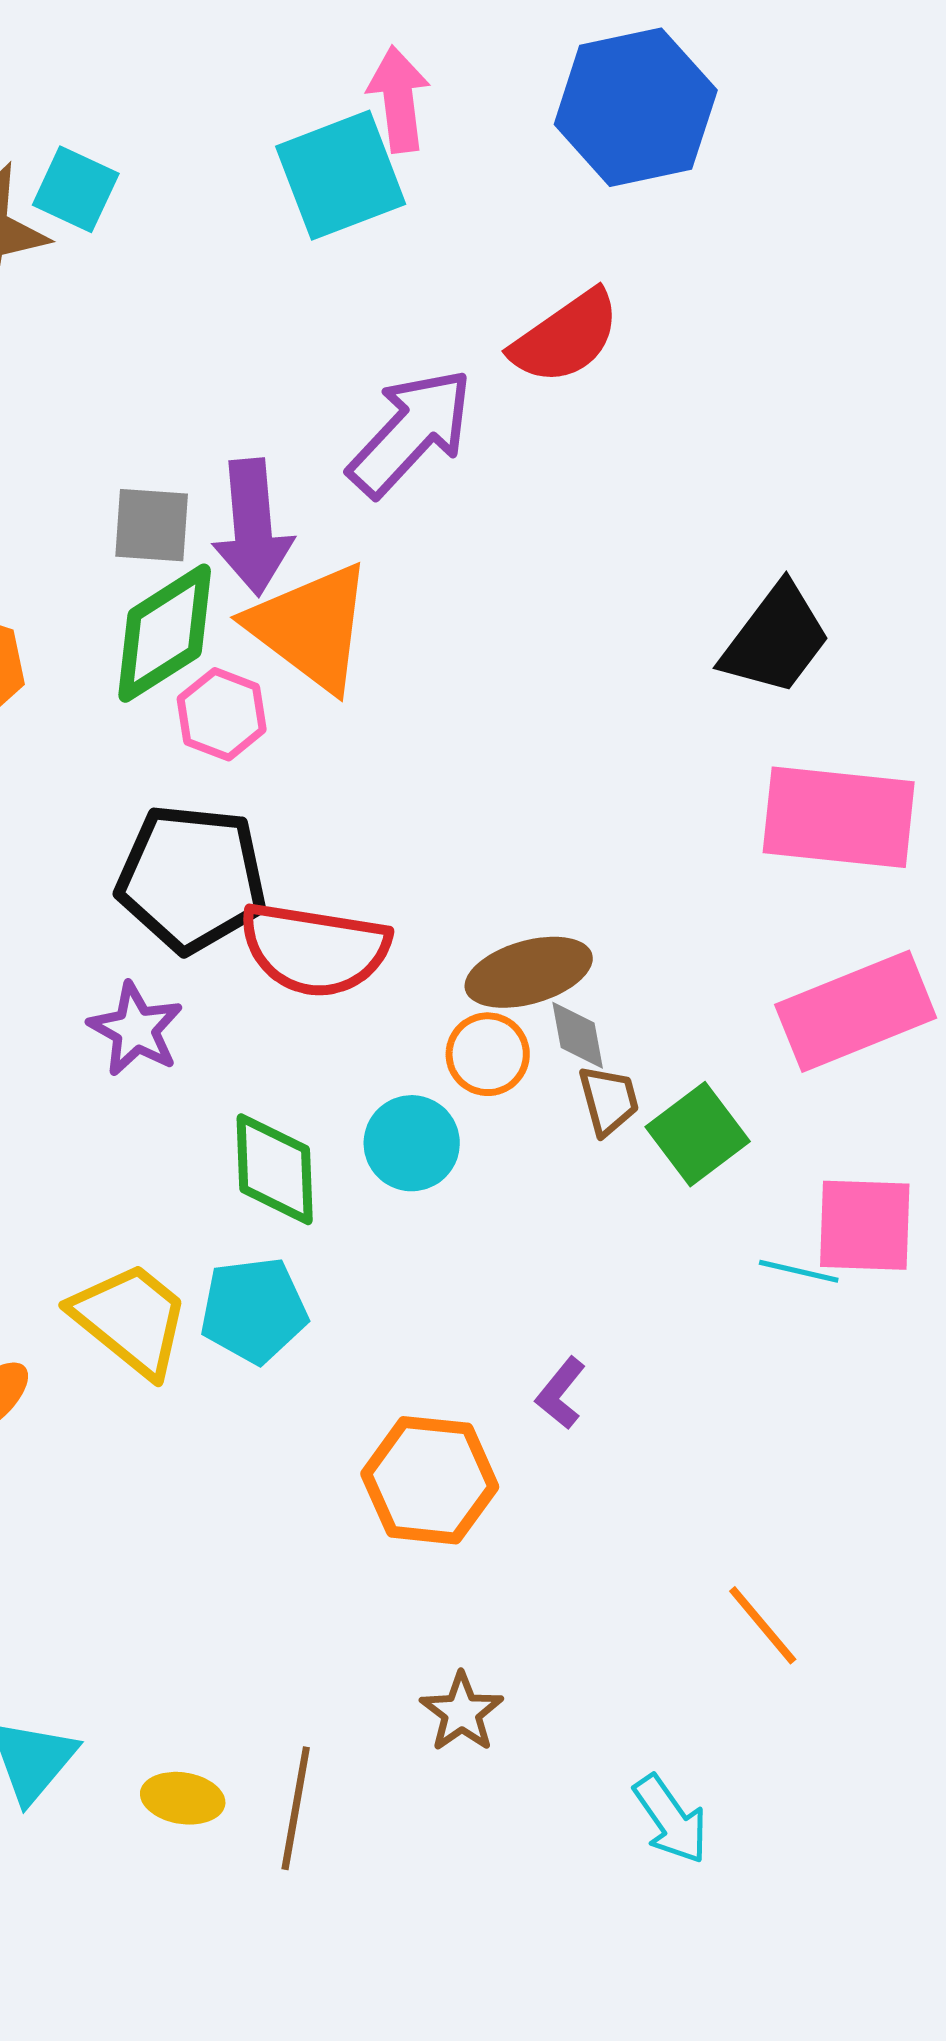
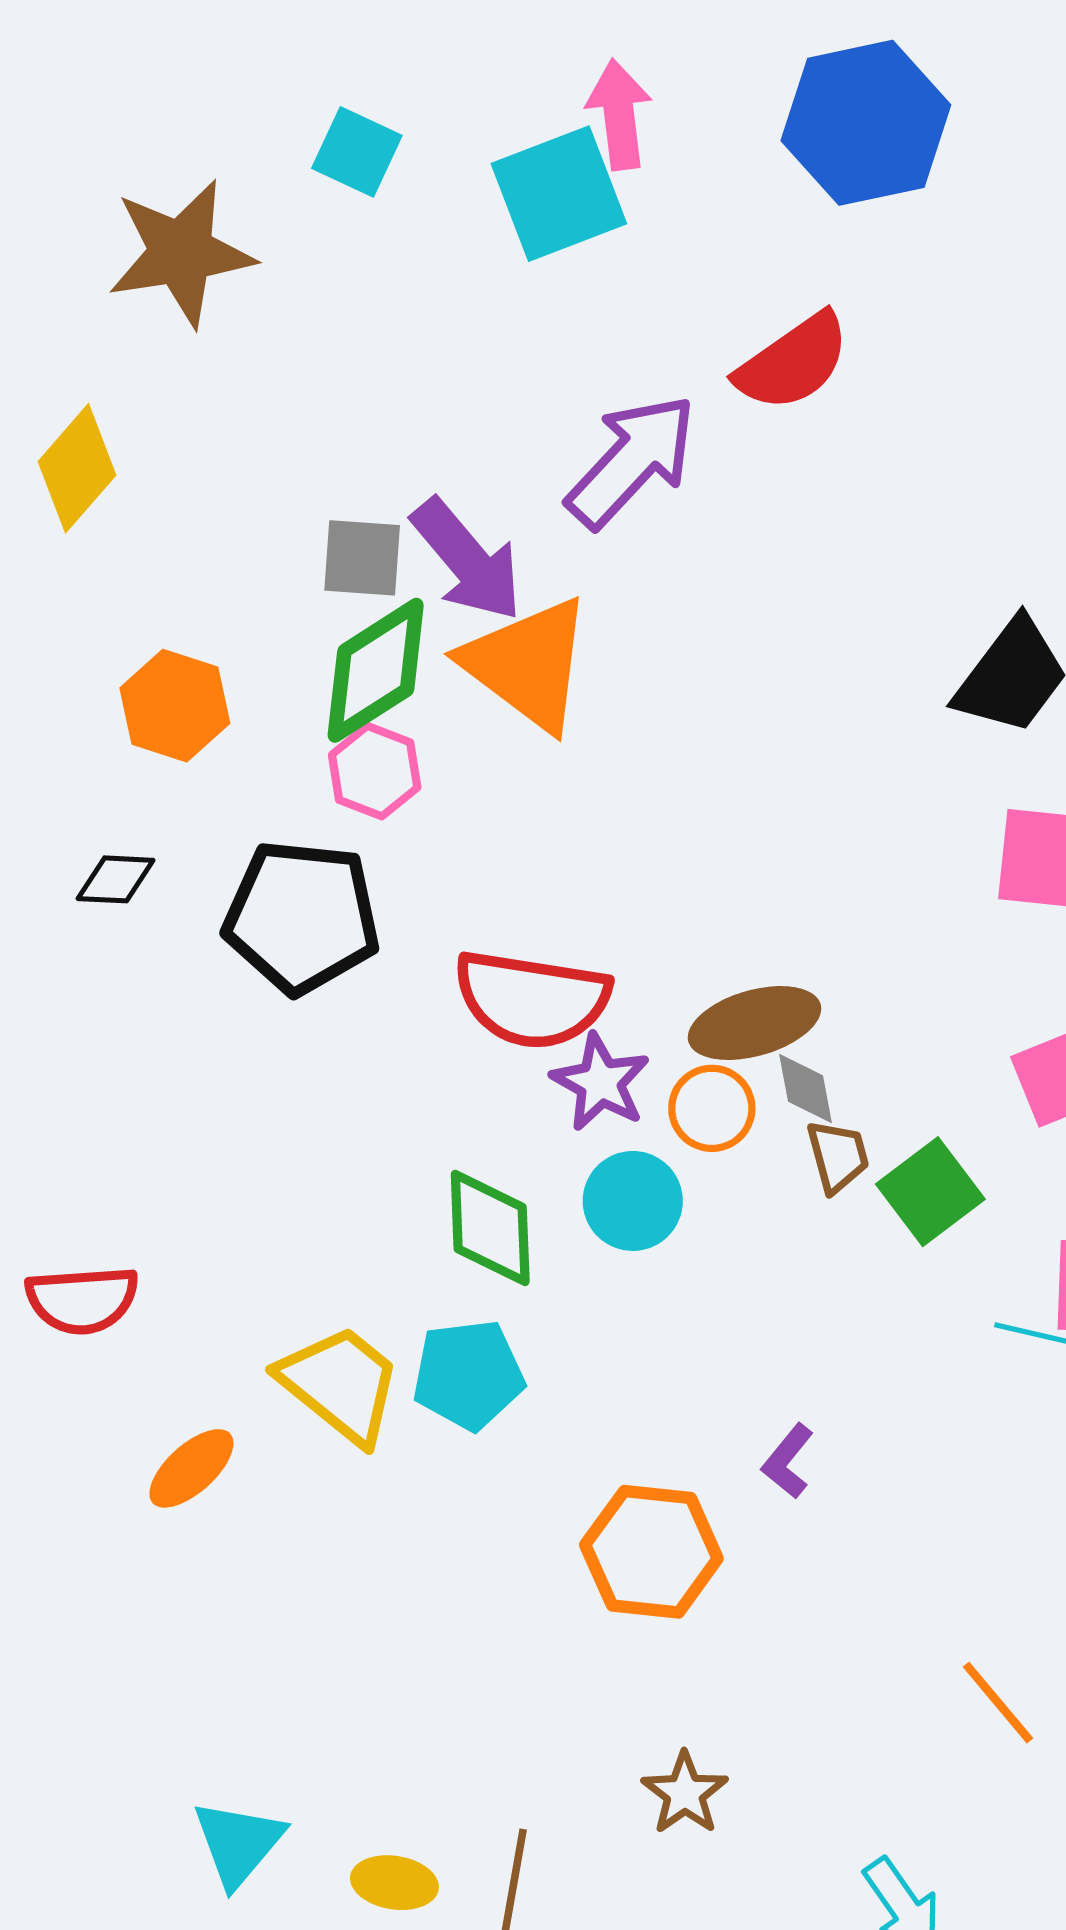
cyan square: (76, 189) -> (357, 152), moved
purple arrow: (253, 527) -> (467, 560), turned -35
pink hexagon: (222, 714) -> (375, 771), moved
black pentagon: (192, 878) -> (302, 917), moved
purple star: (136, 1029) -> (600, 1082), moved

